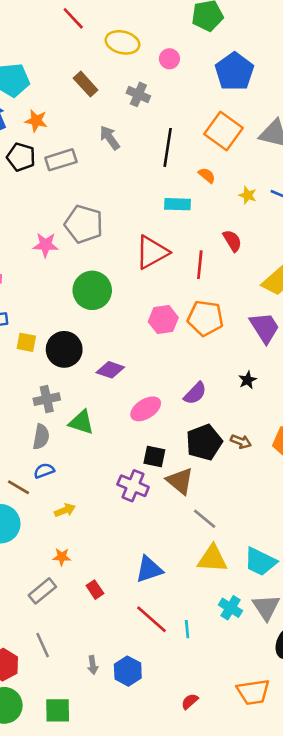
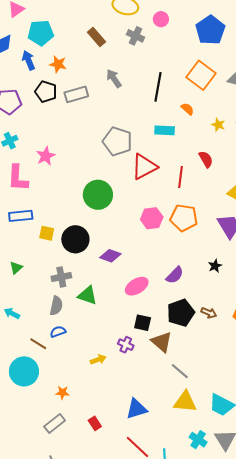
gray cross: (138, 94) -> (136, 36), moved
gray pentagon: (84, 224) -> (117, 141), moved
pink star: (45, 245) -> (46, 156), moved, turned -30
purple cross: (133, 486) -> (126, 345), size x0.7
yellow arrow: (65, 510) -> (98, 360), moved
orange star: (62, 557) -> (62, 393), moved

